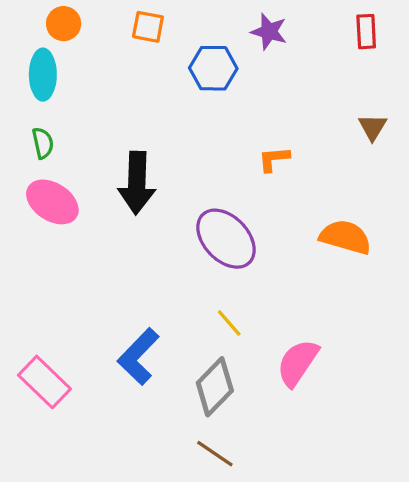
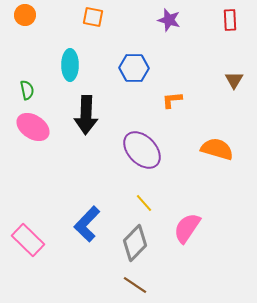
orange circle: (64, 24) -> (25, 15), moved
blue hexagon: (213, 68) -> (134, 68), moved
cyan ellipse: (43, 75) -> (70, 65), moved

